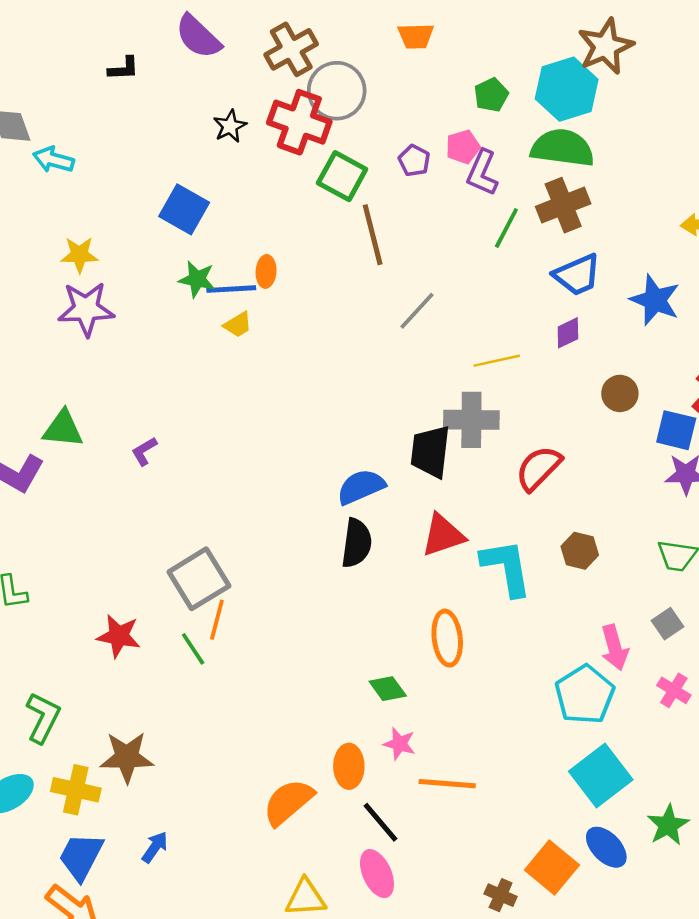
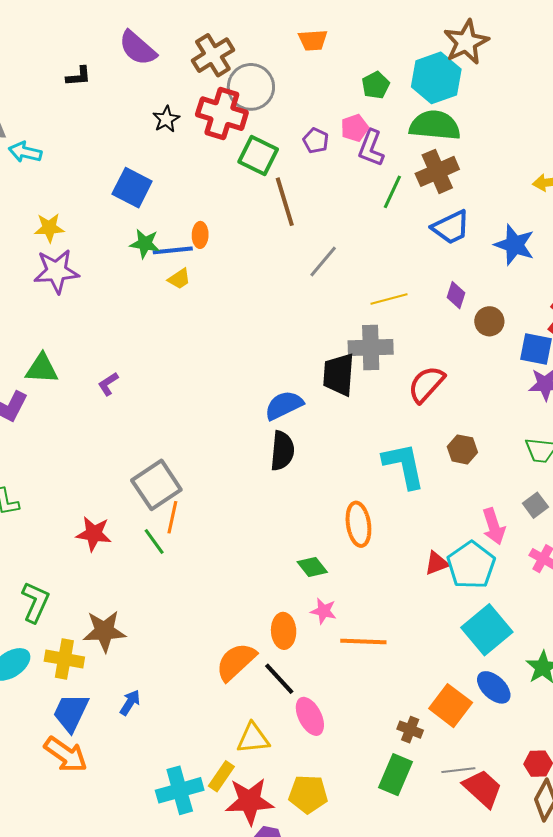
purple diamond: (568, 333) -> (456, 295), moved, turned -44
red triangle: (443, 535) -> (437, 563), moved, size x0.7
black line: (381, 822) -> (279, 679), moved

